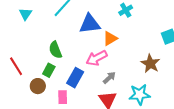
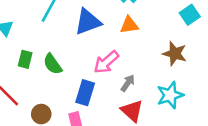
orange triangle: (110, 38) -> (129, 25), moved, turned 35
green rectangle: (49, 70) -> (25, 59), moved

